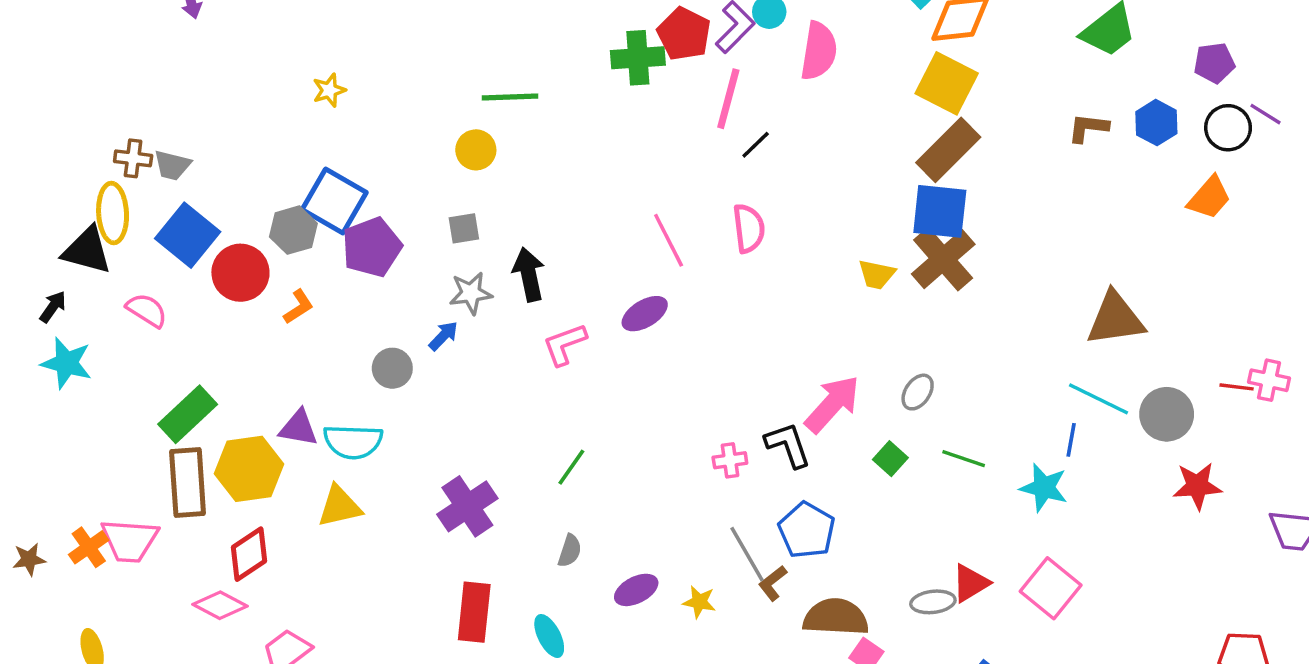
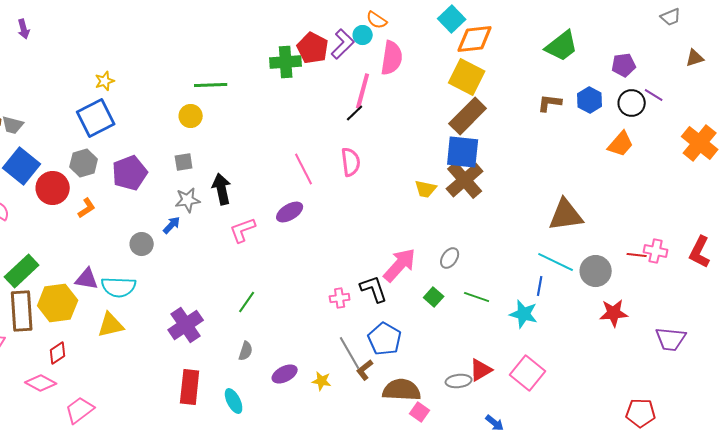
pink line: (728, 99) -> (363, 91), moved
blue square: (334, 201) -> (96, 118), moved, turned 33
red diamond: (249, 554) -> (58, 353), size x0.7

